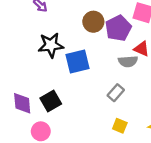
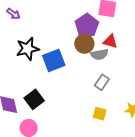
brown circle: (93, 22) -> (84, 44), moved
gray rectangle: (116, 93) -> (102, 82), moved

